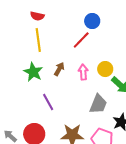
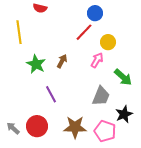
yellow line: (38, 40) -> (19, 32), moved
yellow circle: (105, 69) -> (108, 42), moved
pink arrow: (83, 72) -> (97, 60), moved, turned 35

